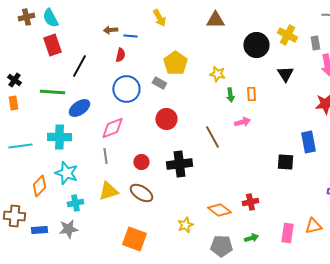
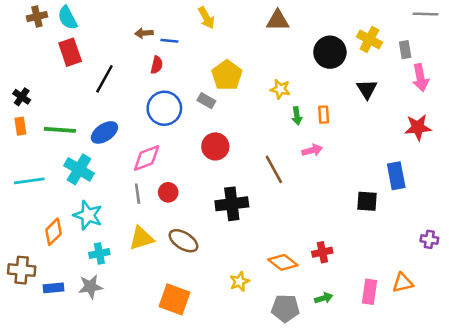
green line: (52, 92) -> (60, 130), moved
cyan cross: (59, 137) -> (79, 169), turned 30
red circle: (141, 162) -> (168, 192), moved

